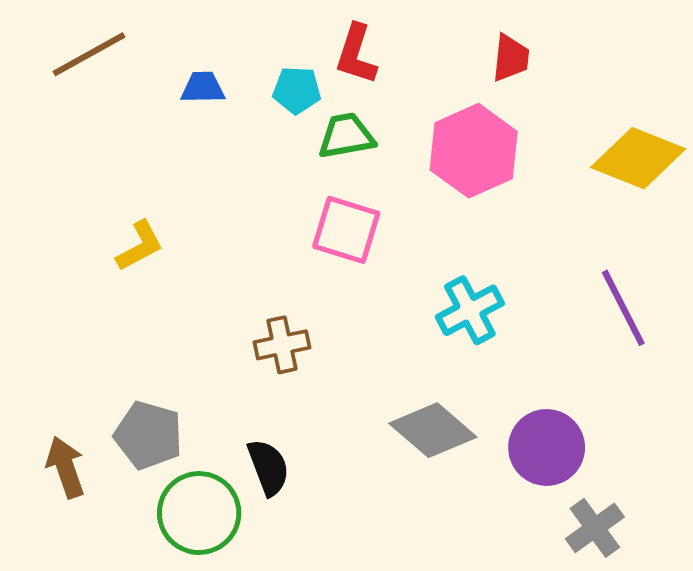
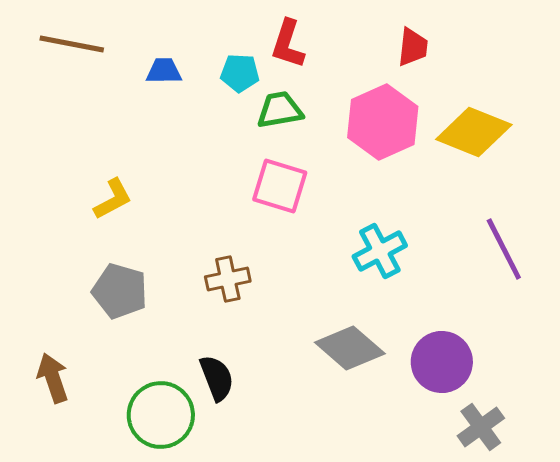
brown line: (89, 54) -> (72, 44), turned 40
yellow diamond: (638, 158) -> (474, 132), moved
gray pentagon: (148, 435) -> (120, 291), moved

